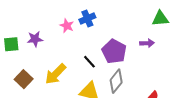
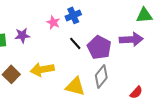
purple arrow: (147, 43) -> (131, 39), size x1.6
black line: (89, 62) -> (75, 43), moved
yellow arrow: (56, 74) -> (42, 69), turned 35

